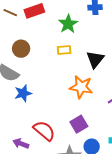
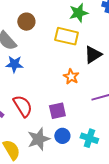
yellow rectangle: (64, 50) -> (67, 36), size x1.6
orange star: (81, 87) -> (71, 76), size x0.7

